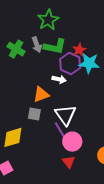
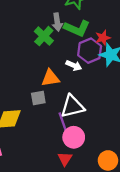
green cross: (16, 49) -> (44, 36), moved
gray square: (34, 114) -> (38, 98), turned -32
white triangle: (65, 115) -> (72, 106), turned 40

